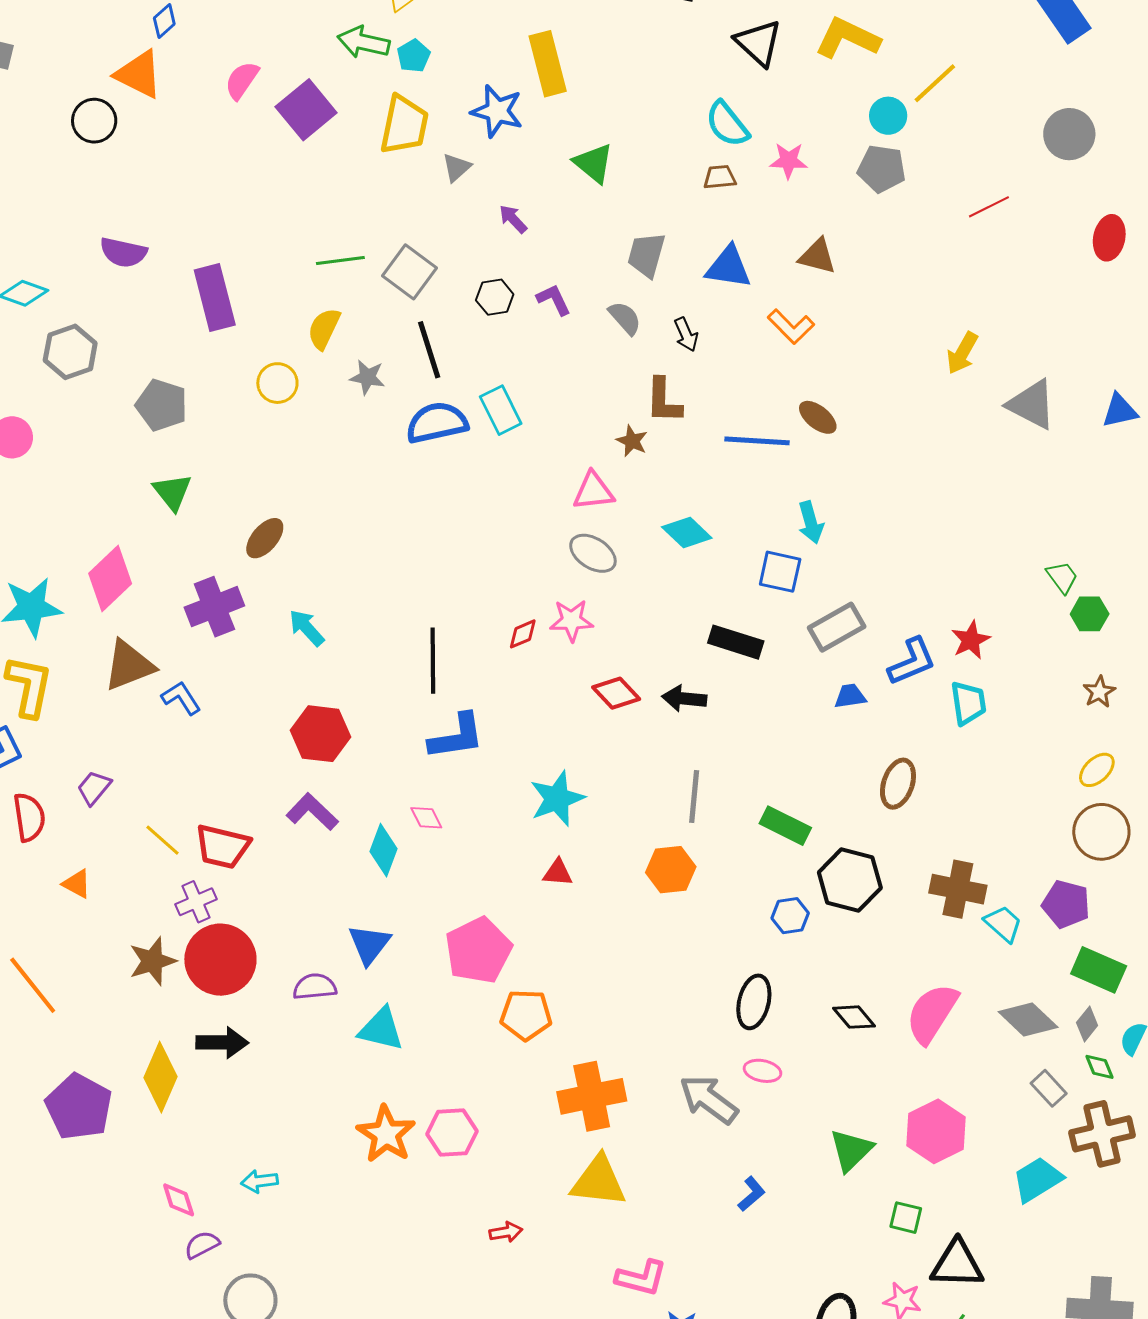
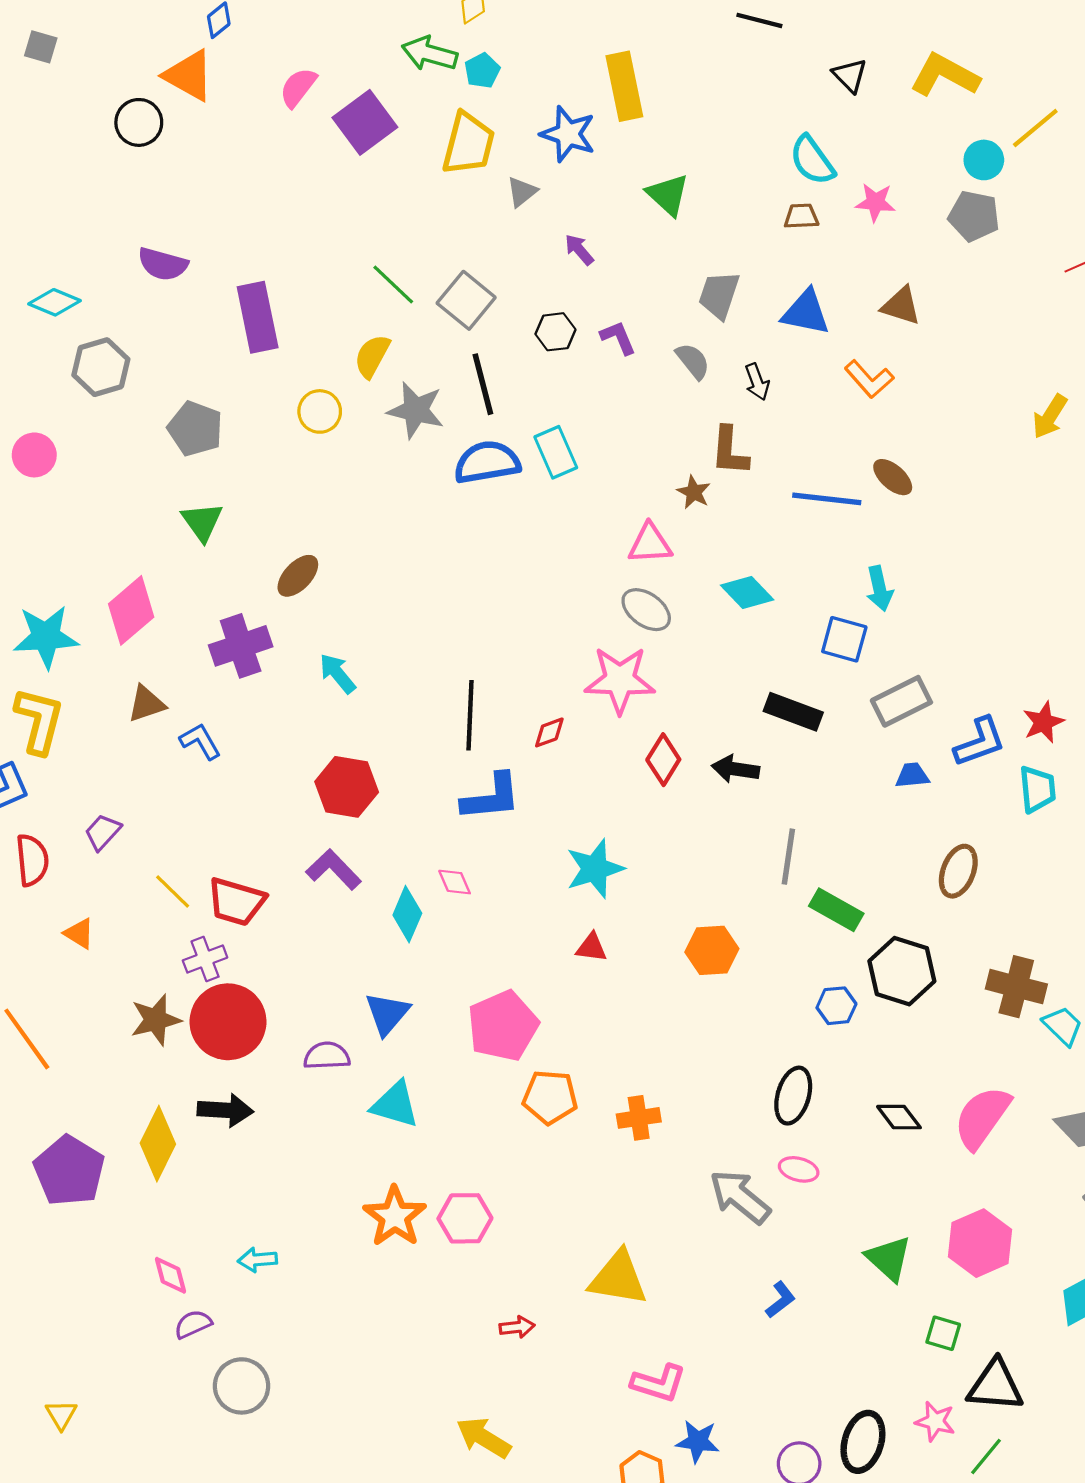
black triangle: (759, 43) -> (850, 75), size x0.7
green line: (340, 260) -> (393, 284), turned 48
gray star: (367, 377) -> (416, 410), size x1.5
pink star: (572, 620) -> (620, 680), size x1.5
red diamond: (523, 634) -> (549, 732), moved
brown triangle: (129, 665) -> (146, 704), size x0.7
red diamond: (616, 693) -> (663, 760), turned 72
gray line: (694, 796) -> (788, 857), moved
orange cross: (592, 1096) -> (639, 1118), moved, size x0.6
green triangle: (851, 1150) -> (889, 1258), turned -36

